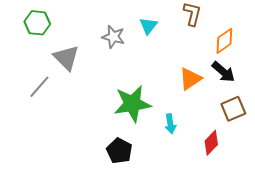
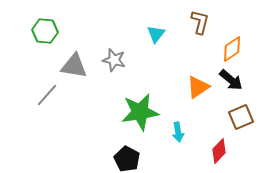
gray star: (113, 37) -> (114, 60), moved
gray triangle: (66, 58) -> (74, 66), turned -36

